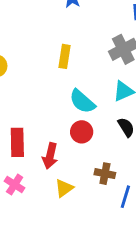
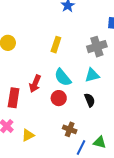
red arrow: (50, 156) -> (35, 84), moved
yellow triangle: (64, 188) -> (28, 135), moved

